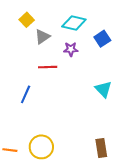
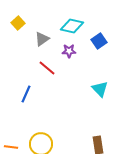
yellow square: (27, 20) -> (18, 23), moved
red line: (48, 67) -> (47, 68), turned 42

